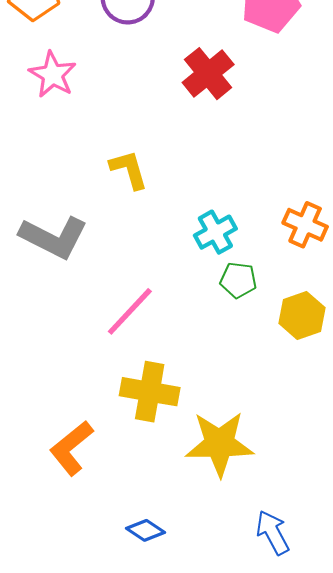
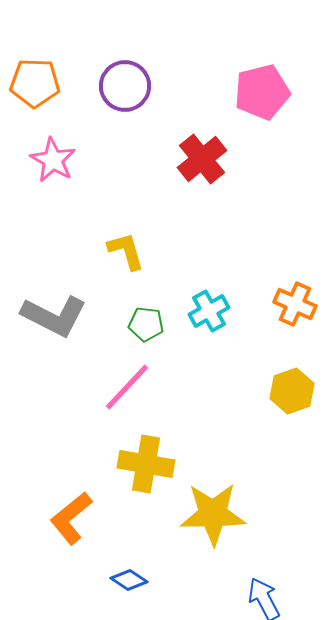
green pentagon: (238, 280) -> (146, 324), moved
blue diamond: (145, 530) -> (129, 580), moved

